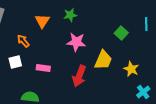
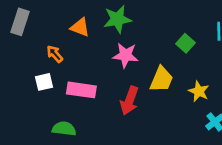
green star: (70, 15) -> (117, 19), size x1.5
orange triangle: (42, 21) -> (80, 27), turned -42
pink rectangle: (43, 68) -> (81, 90), size x1.5

